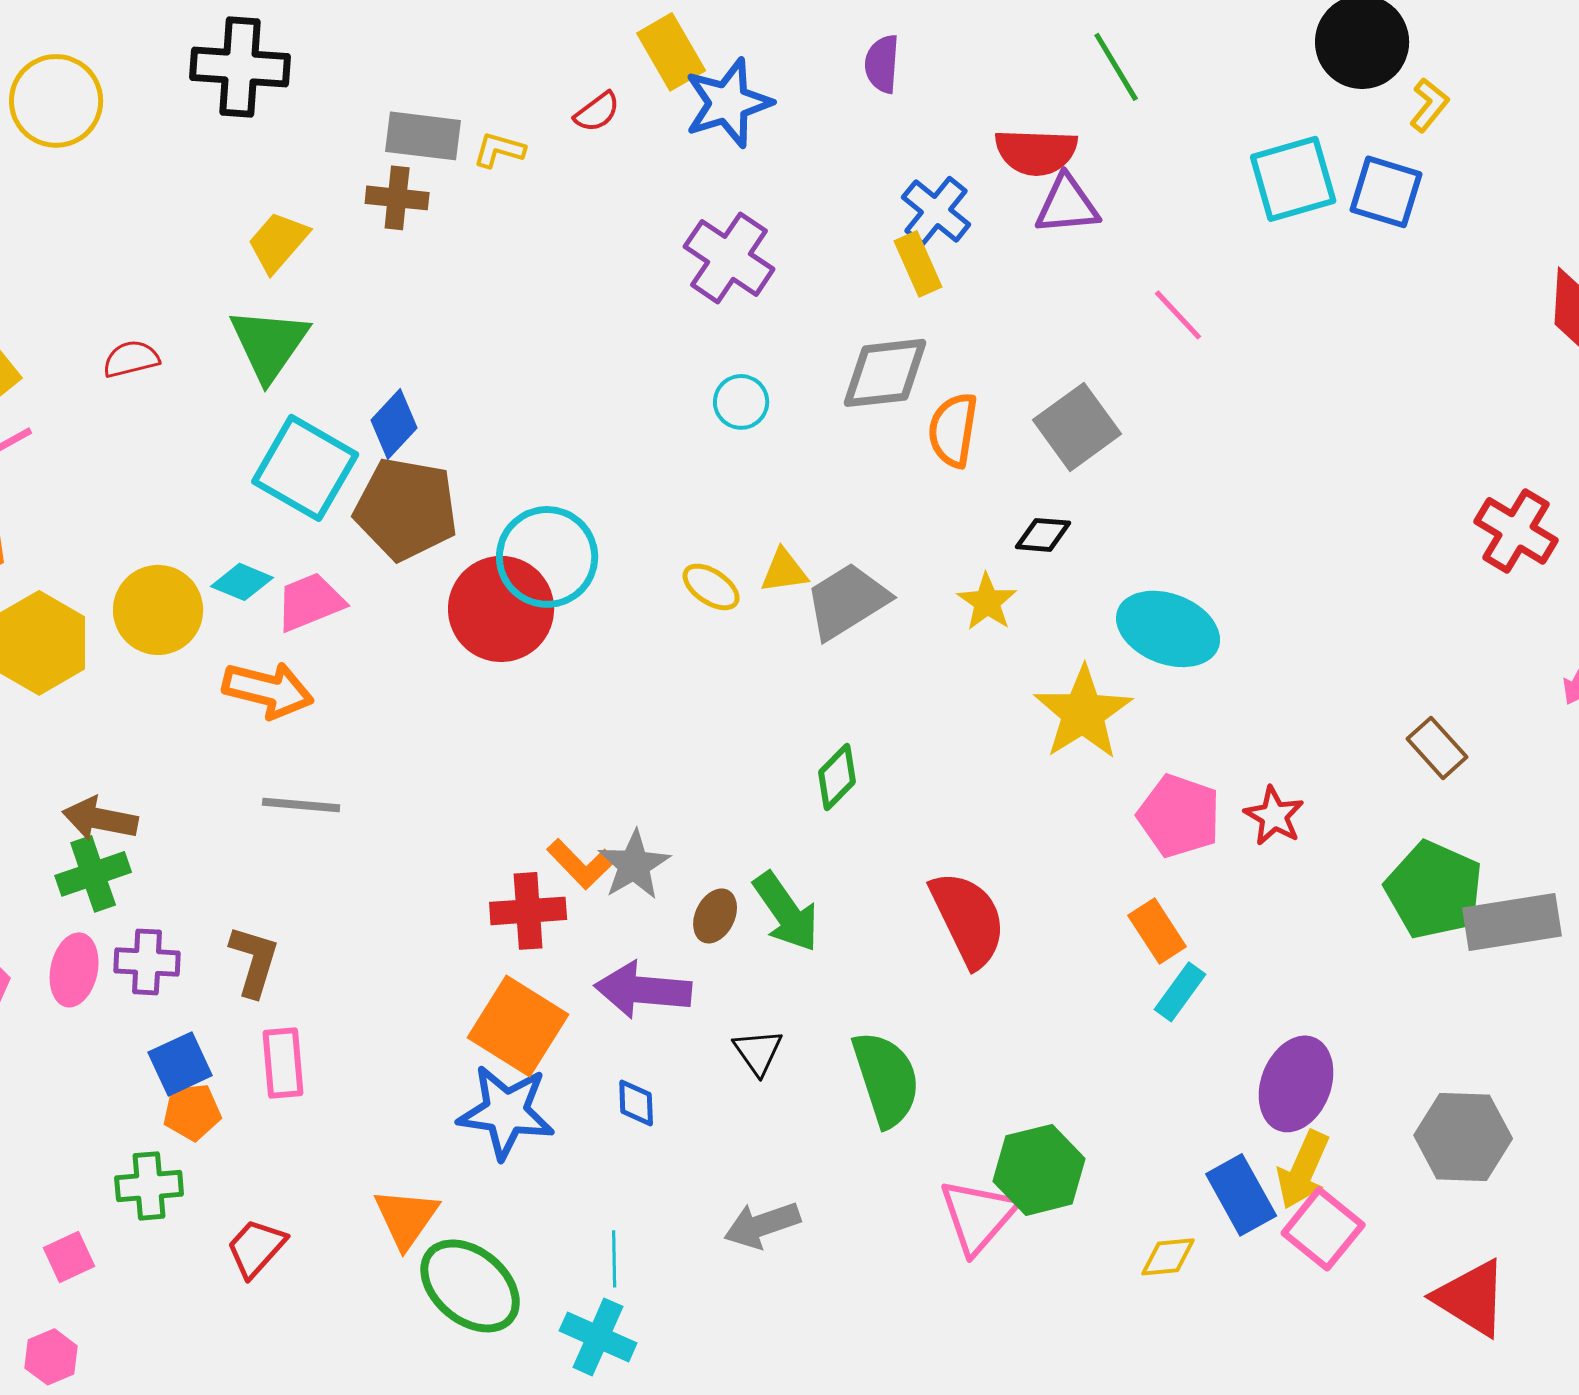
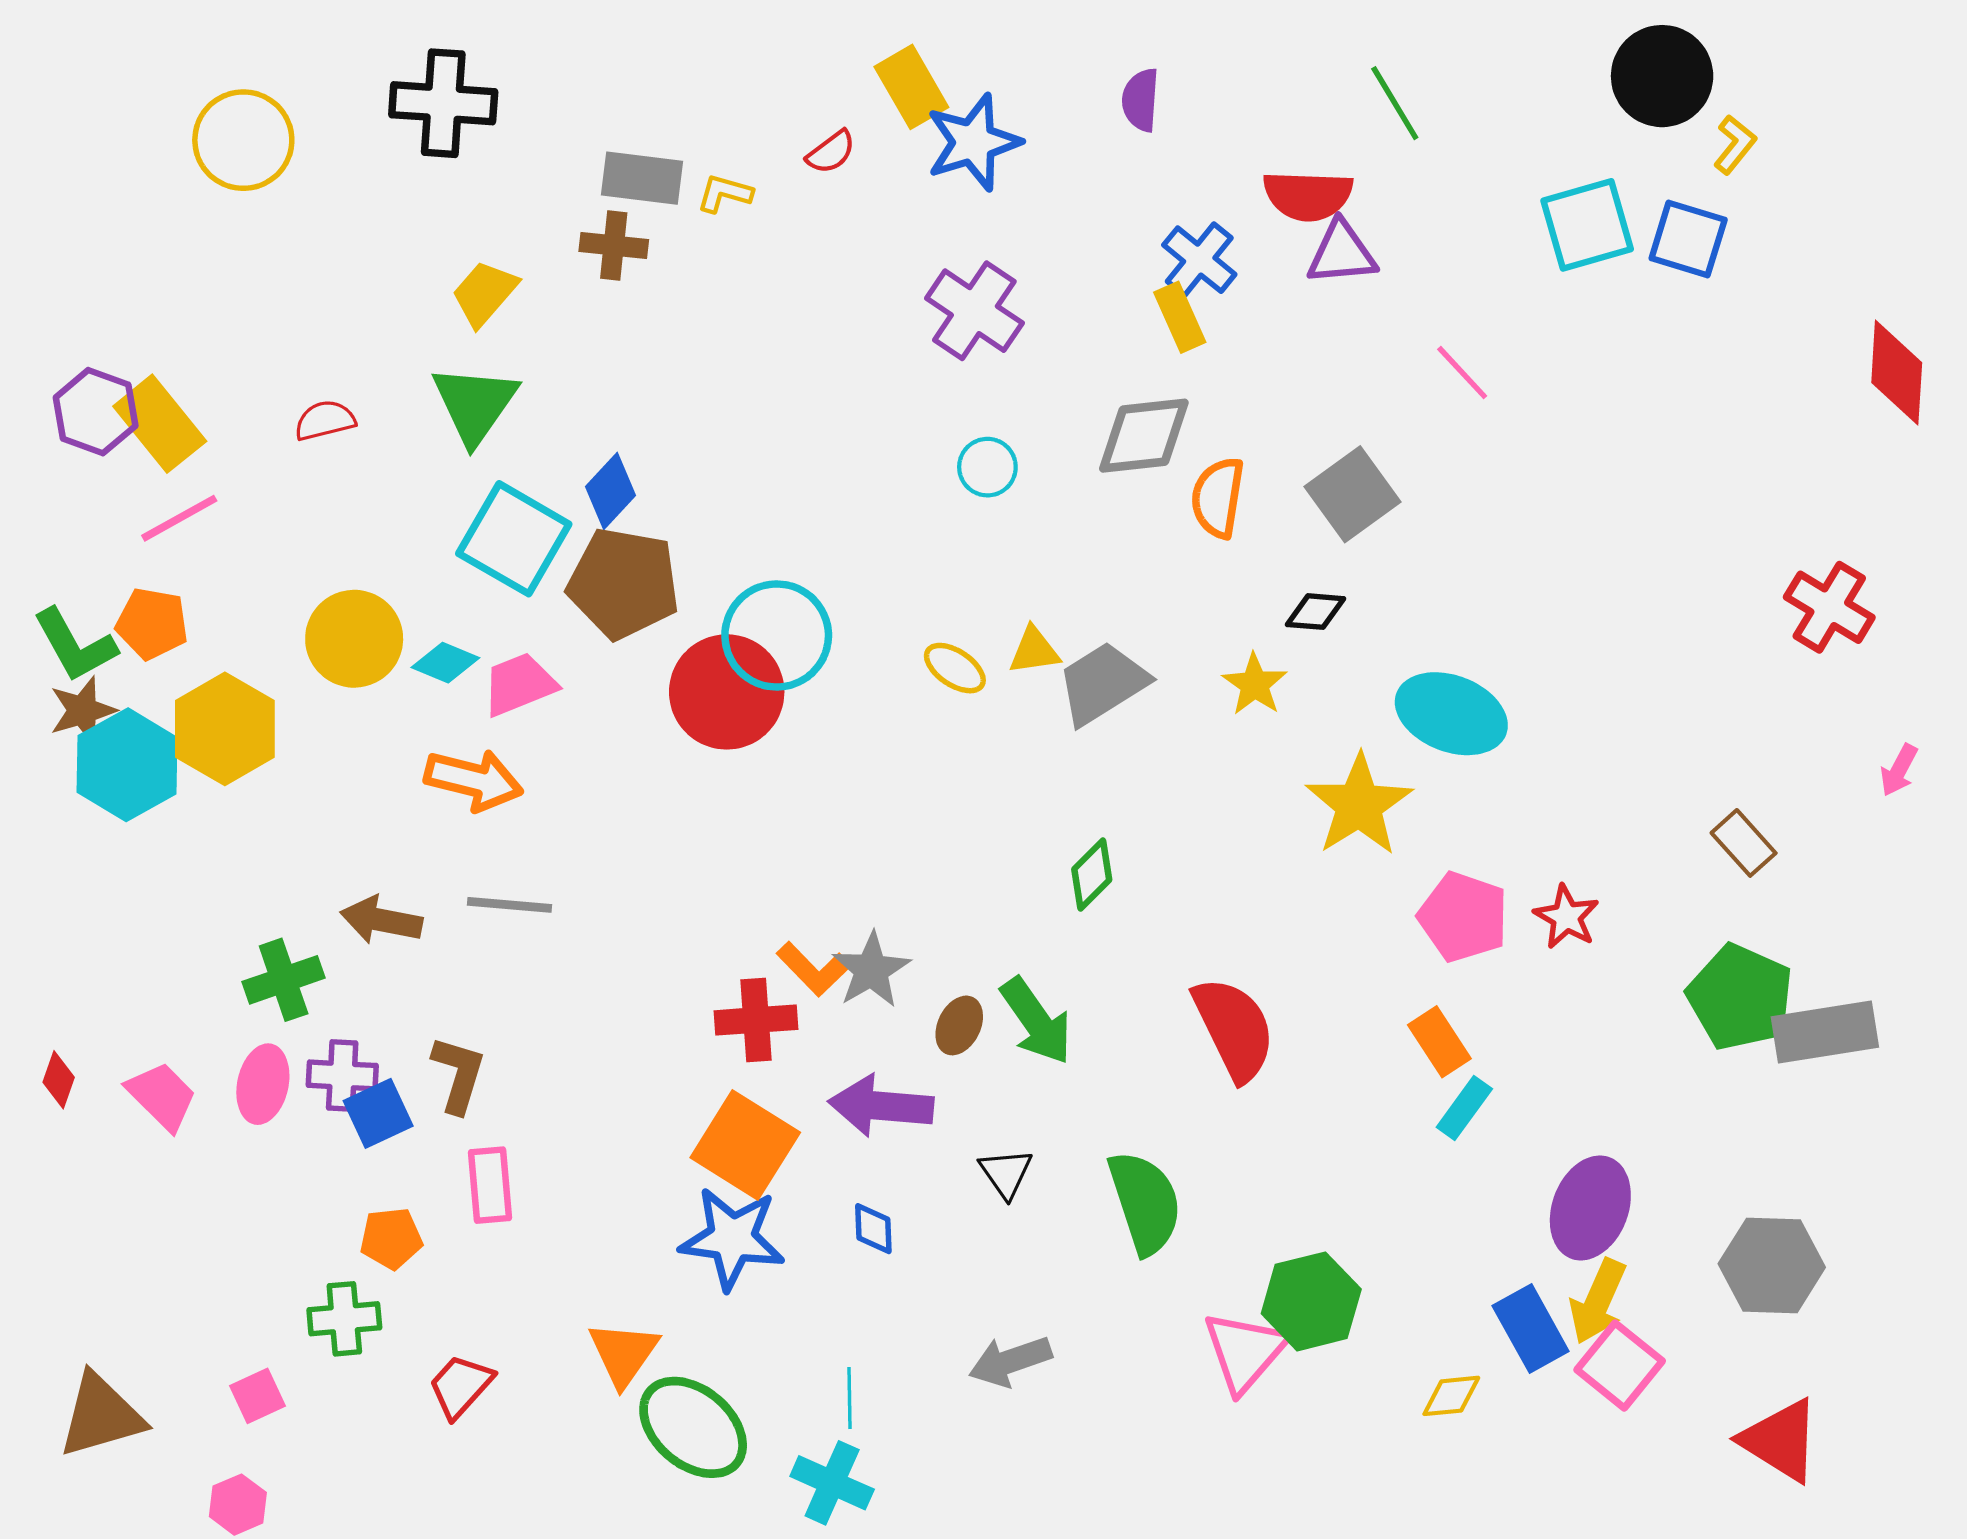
yellow circle: (158, 610) -> (354, 639), moved
brown arrow: (100, 819) -> (381, 920), moved
blue square: (180, 1064) -> (378, 1113), moved

